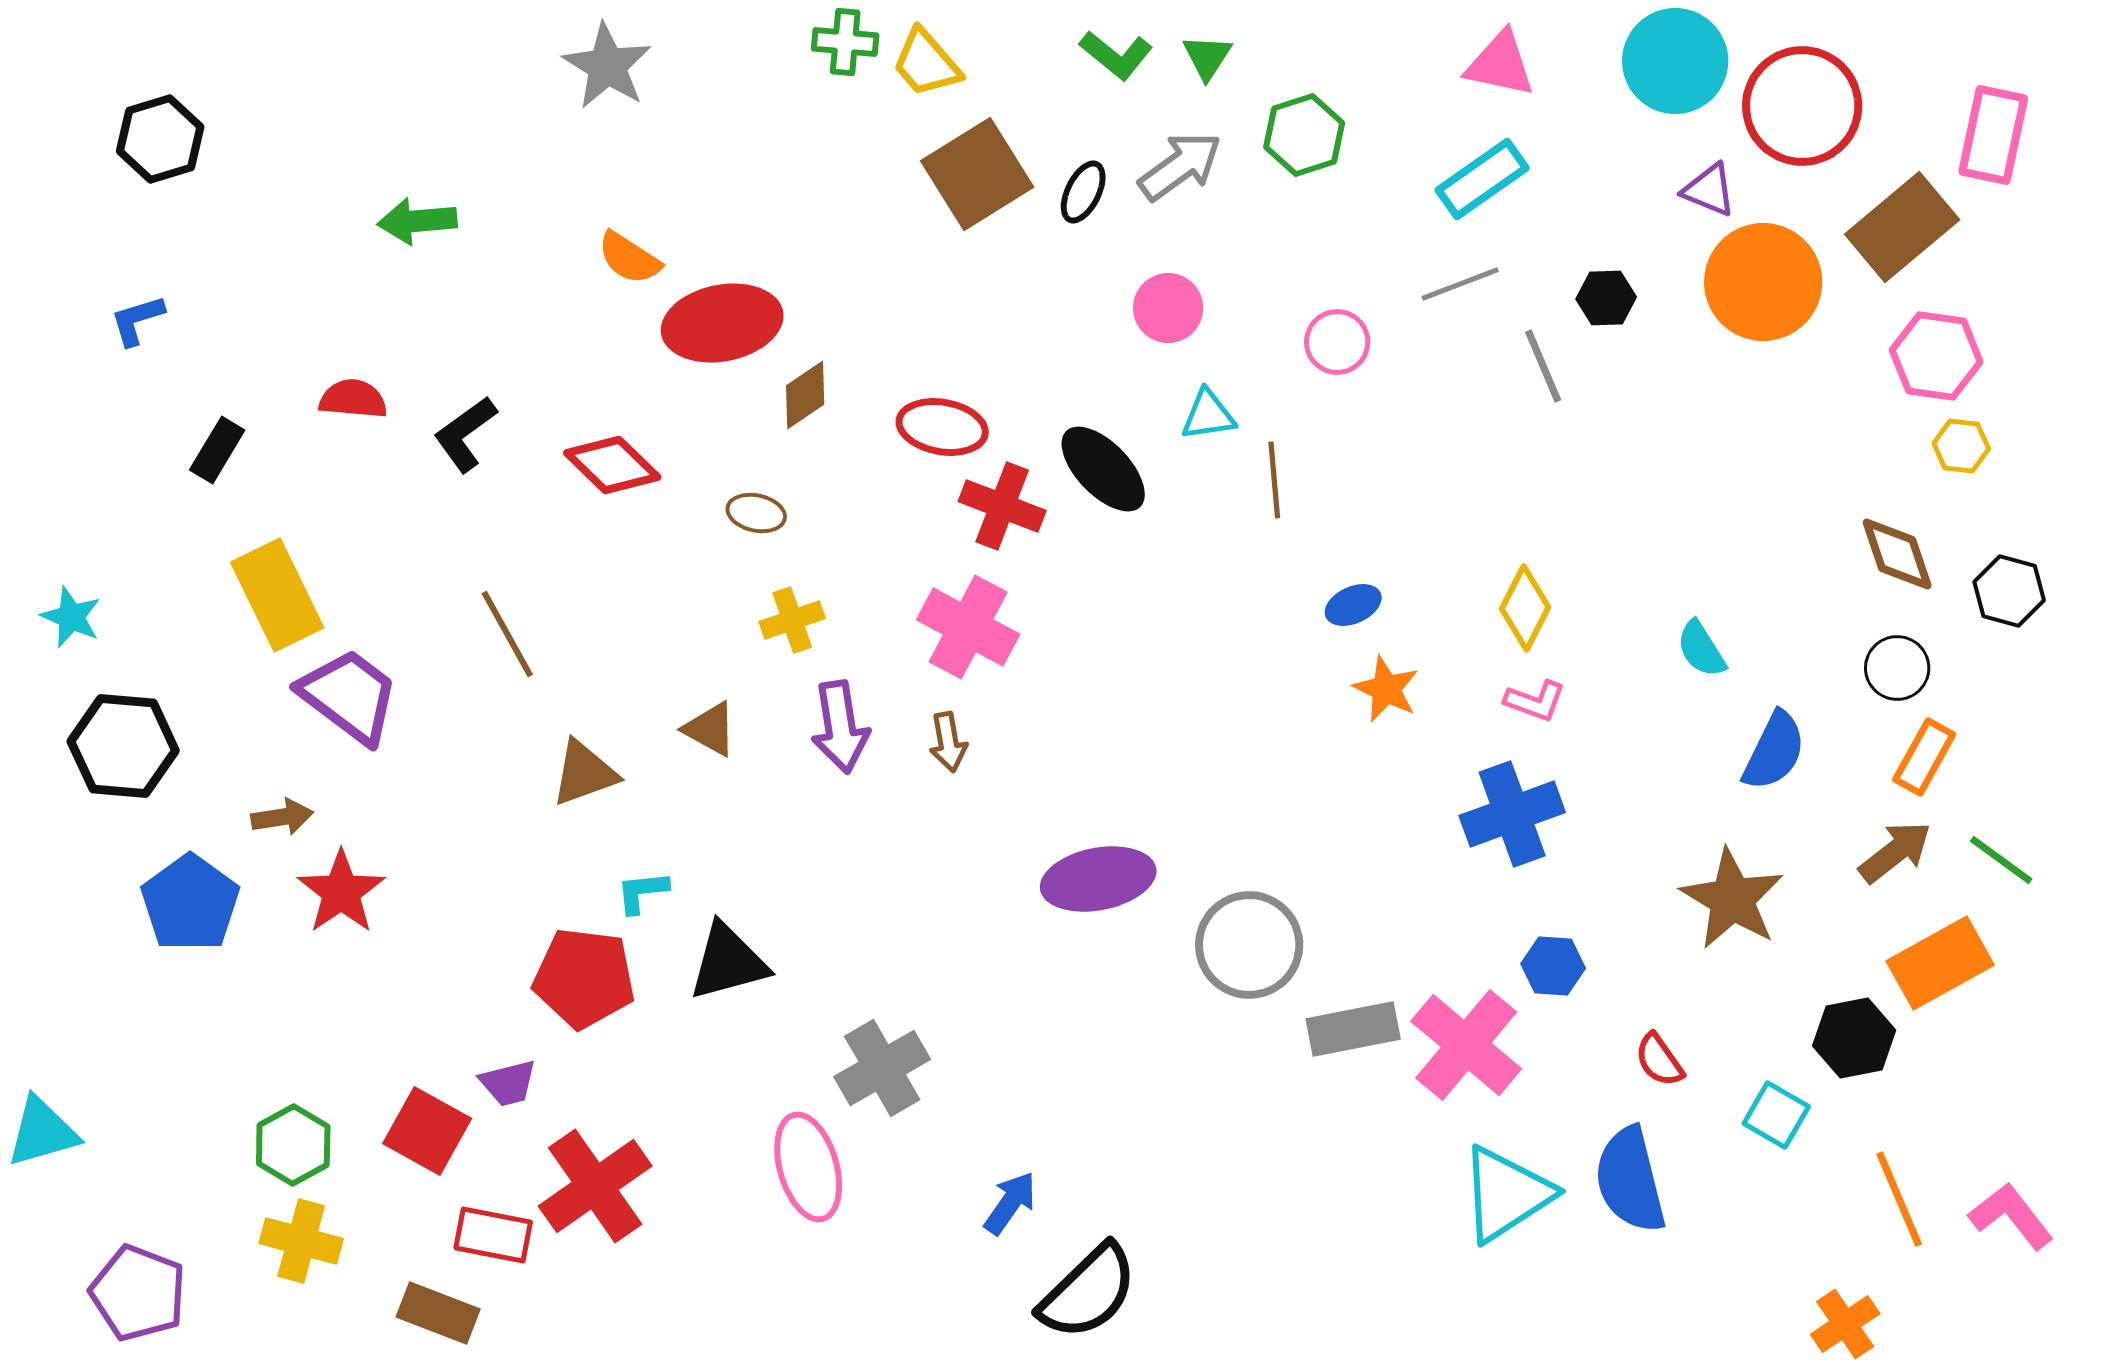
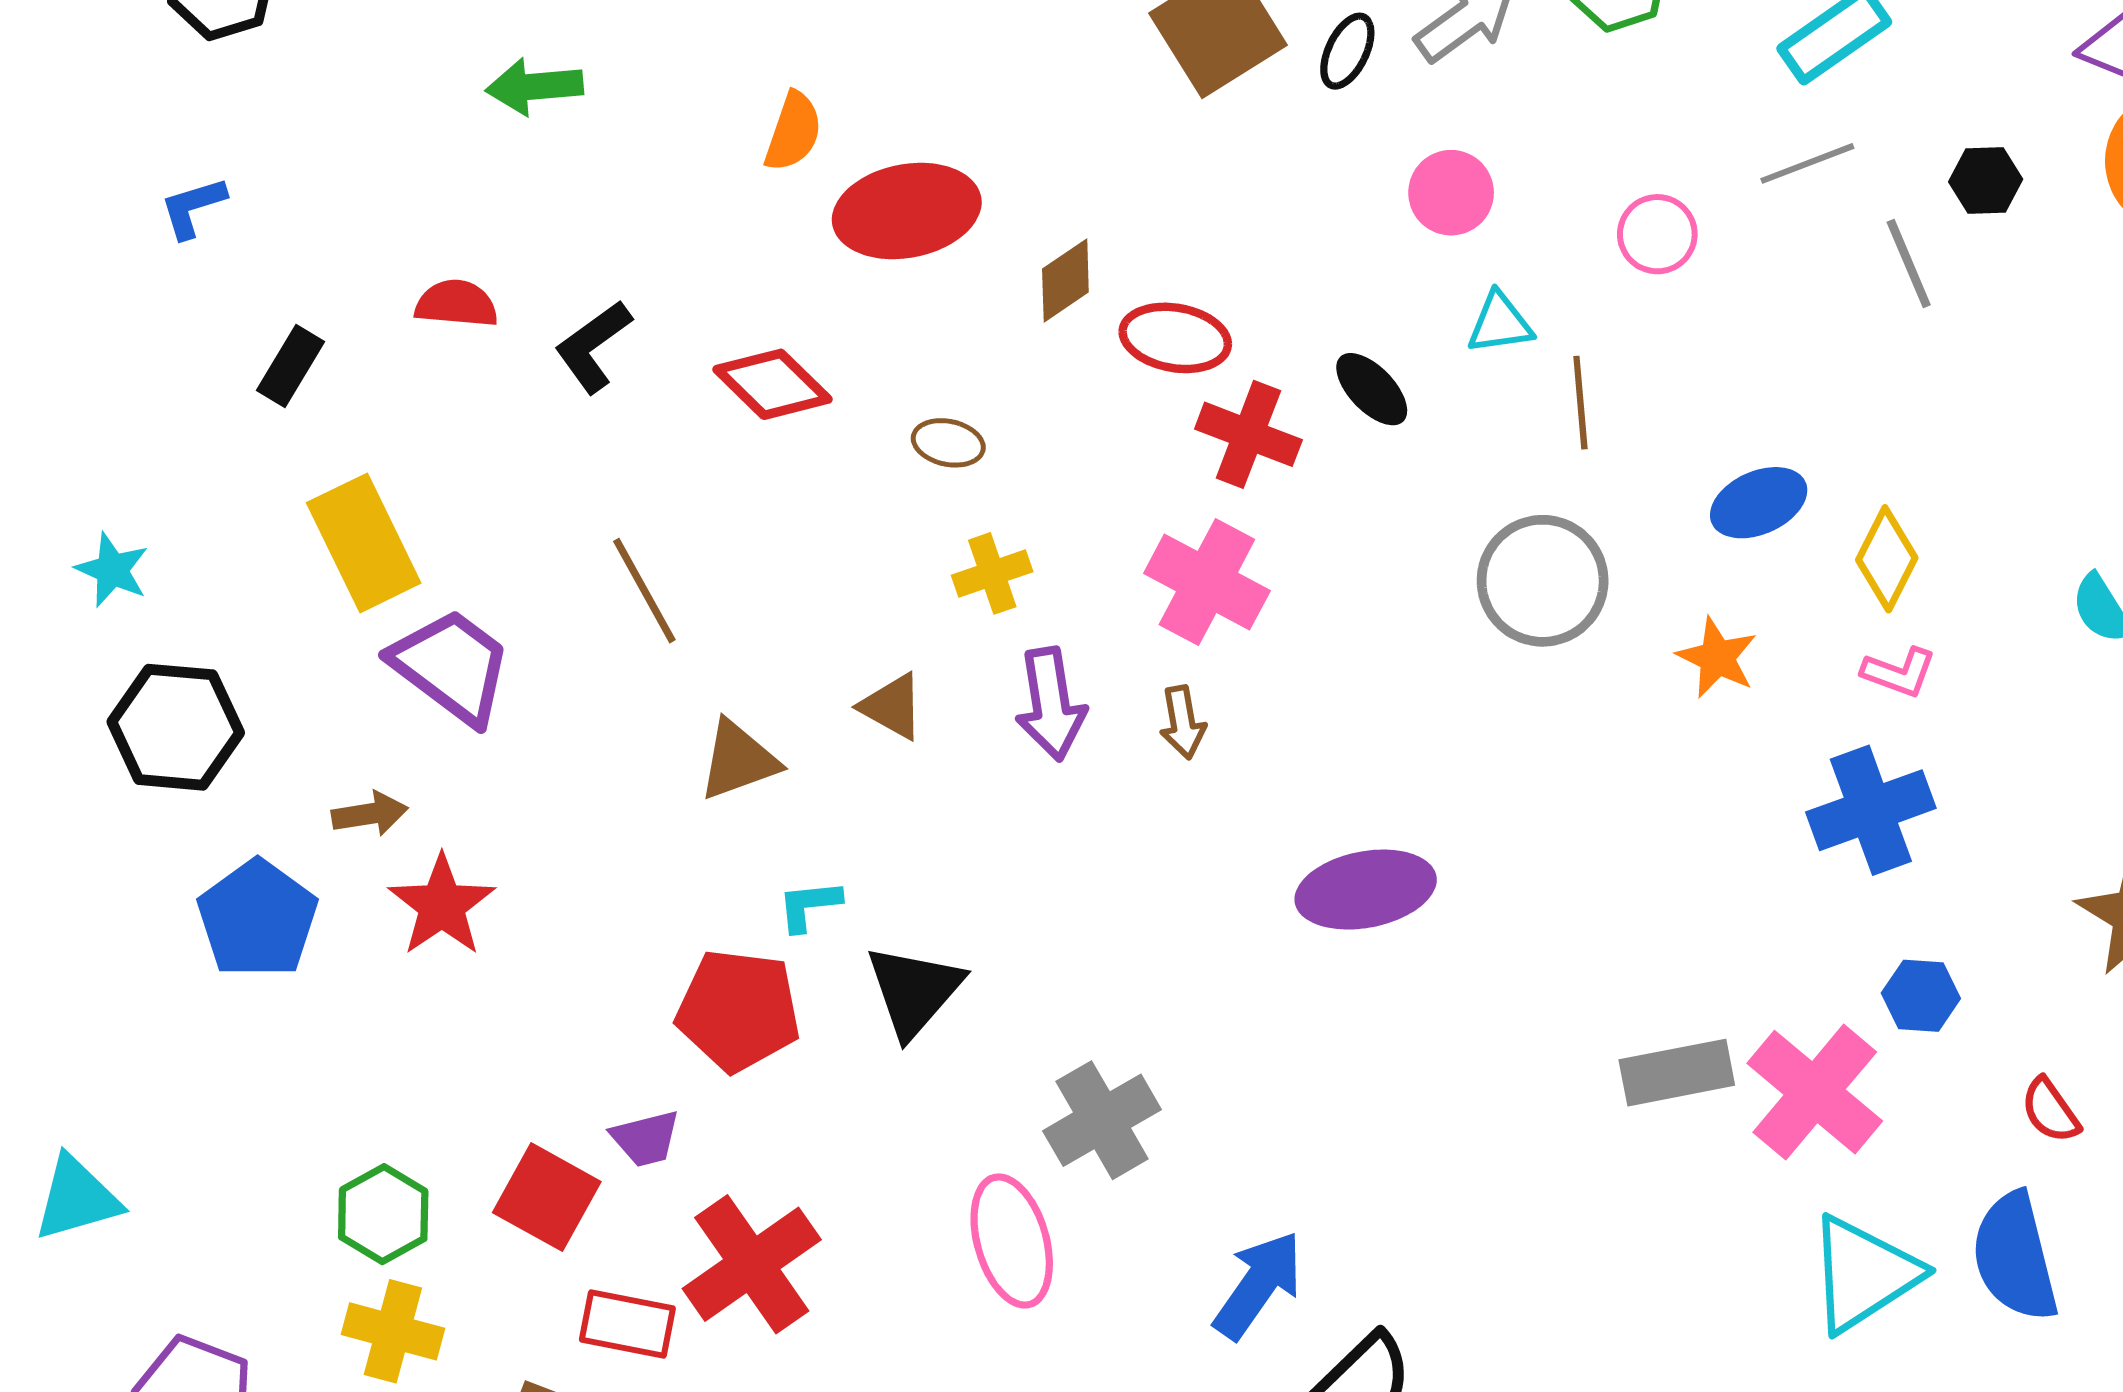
orange semicircle: (629, 258) -> (793, 132), turned -104
brown diamond: (805, 395) -> (1065, 281), moved
black ellipse: (1103, 469) -> (1372, 389), size x0.7
blue ellipse: (1353, 605) -> (1759, 503), moved, size x1.4
gray circle: (1249, 945) -> (1543, 581), moved
black triangle: (728, 962) -> (914, 991), turned -34
blue arrow: (1010, 1203) -> (1258, 1285), size x1.4

